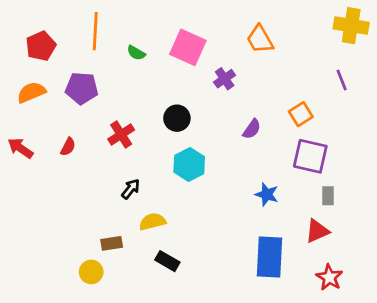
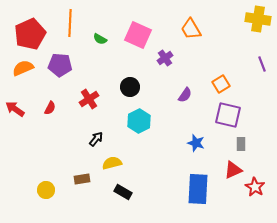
red pentagon: (41, 46) -> (30, 34), size x1.4
purple line: (342, 80) -> (262, 64), moved
yellow circle: (91, 272) -> (46, 190), moved
red star: (329, 277) -> (255, 187), moved

